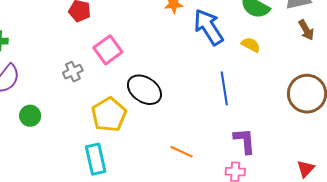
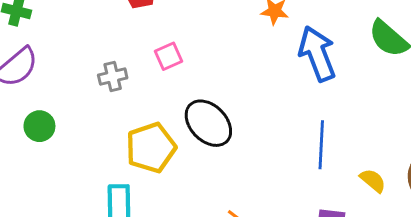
yellow semicircle: (251, 45) -> (373, 181), moved
pink square: (108, 50) -> (169, 56), size x0.7

